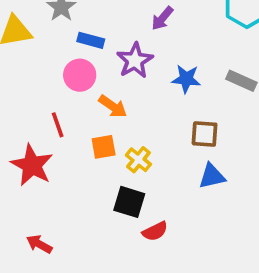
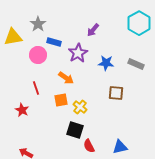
pink circle: (80, 75) -> (38, 55), moved
red star: (32, 165) -> (22, 110), size x0.6
blue triangle: (212, 176) -> (120, 147), moved
red semicircle: (155, 231) -> (89, 146), turned 88

